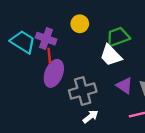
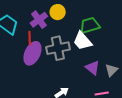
purple cross: (46, 39) -> (39, 20), moved, turned 30
gray cross: (83, 91) -> (58, 48), moved

